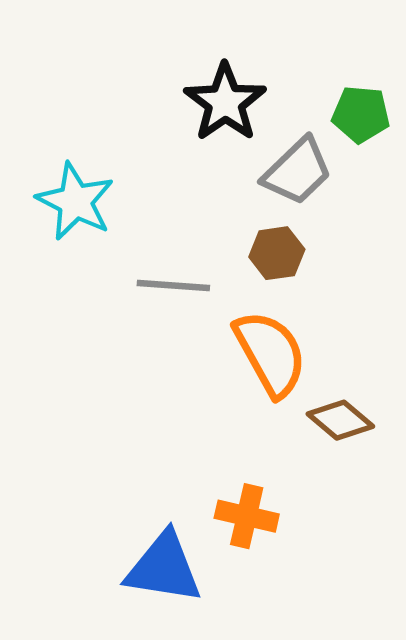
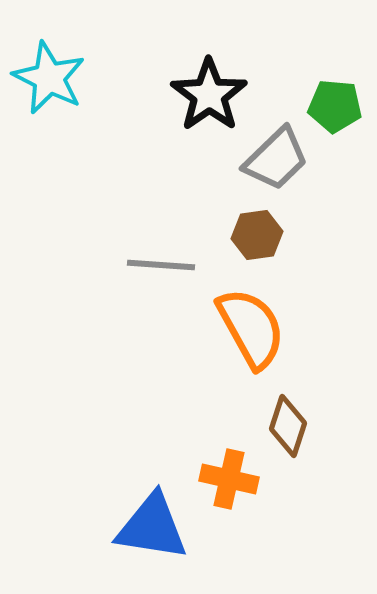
cyan star: (75, 201) -> (49, 78), moved
brown diamond: (340, 420) -> (288, 426), moved, turned 68

